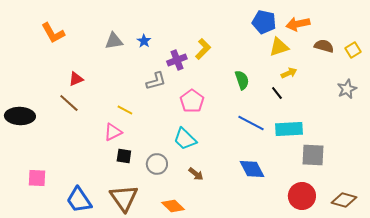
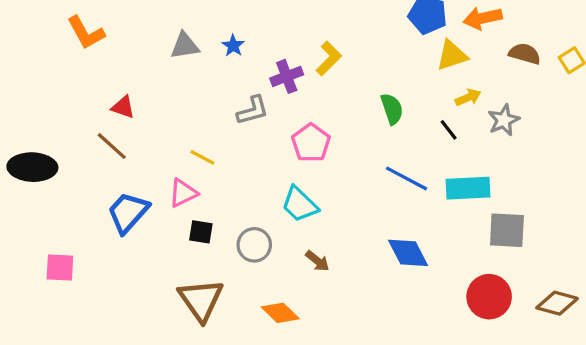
red triangle: (76, 79) -> (123, 107), turned 42
gray star: (347, 89) -> (504, 120), moved
blue trapezoid: (79, 200) -> (128, 212), moved, turned 76

